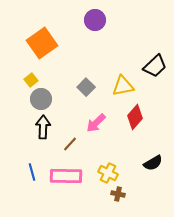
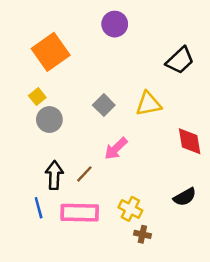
black trapezoid: (155, 66) -> (180, 60), moved
red diamond: (135, 117) -> (190, 141), moved, turned -50
black arrow: (43, 127) -> (54, 175), moved

